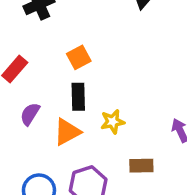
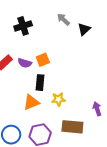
purple semicircle: (30, 114) -> (25, 63), moved, turned -112
brown rectangle: (141, 166) -> (72, 127), size x1.5

